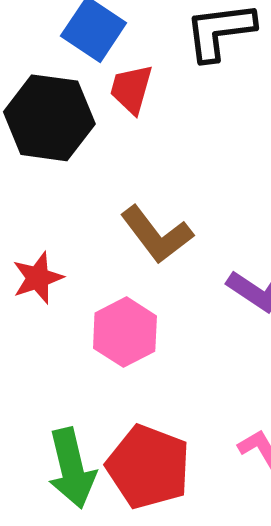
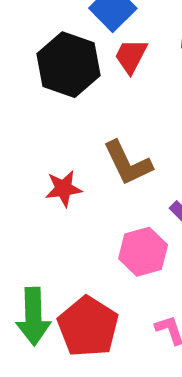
red star: (38, 278) -> (64, 189), moved
pink hexagon: (125, 332) -> (143, 252), moved

